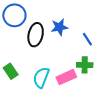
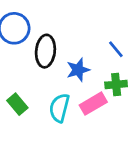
blue star: (59, 27) -> (78, 70), moved

